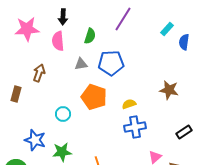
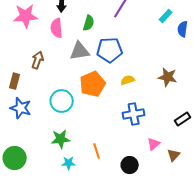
gray triangle: (81, 64) -> (80, 51), size x1.5
orange pentagon: (94, 97) -> (93, 84), turned 30
yellow semicircle: (129, 104) -> (128, 80), moved
cyan circle: (63, 114) -> (62, 101), size x1.5
blue star: (35, 140) -> (21, 108), moved

